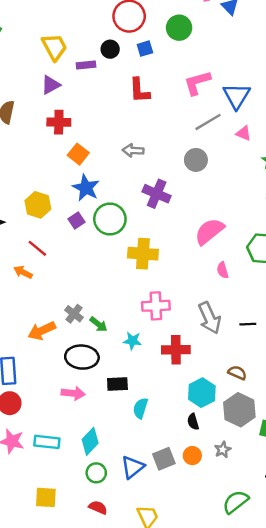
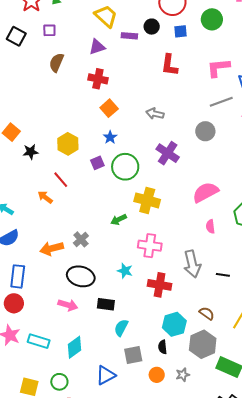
yellow trapezoid: (54, 47) -> (106, 16), turned -30
blue star: (86, 188) -> (110, 137), size x0.6
green arrow: (99, 324) -> (119, 220), moved, turned 105
gray square: (164, 459) -> (133, 355), moved
green circle: (96, 473) -> (59, 382), moved

